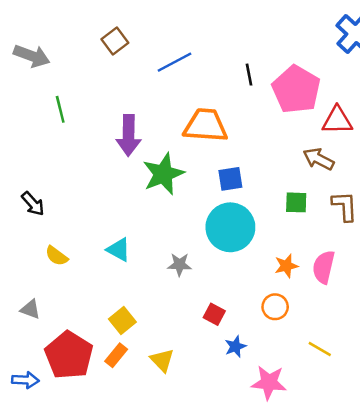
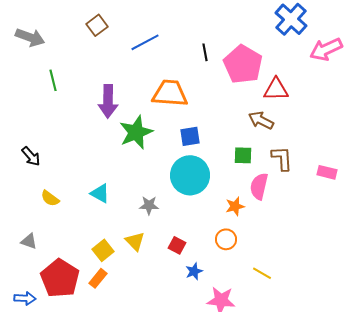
pink semicircle: (324, 267) -> (259, 186), moved
yellow triangle: (162, 360) -> (135, 241), moved

